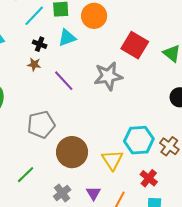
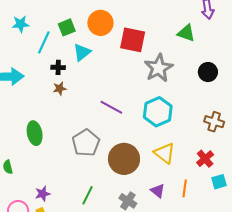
red square: (135, 45) -> (133, 40), moved
gray star: (108, 76) -> (159, 68), moved
purple line: (64, 81) -> (111, 107), moved
cyan hexagon: (139, 140) -> (158, 112), moved
red cross: (149, 178) -> (205, 159), turned 30

